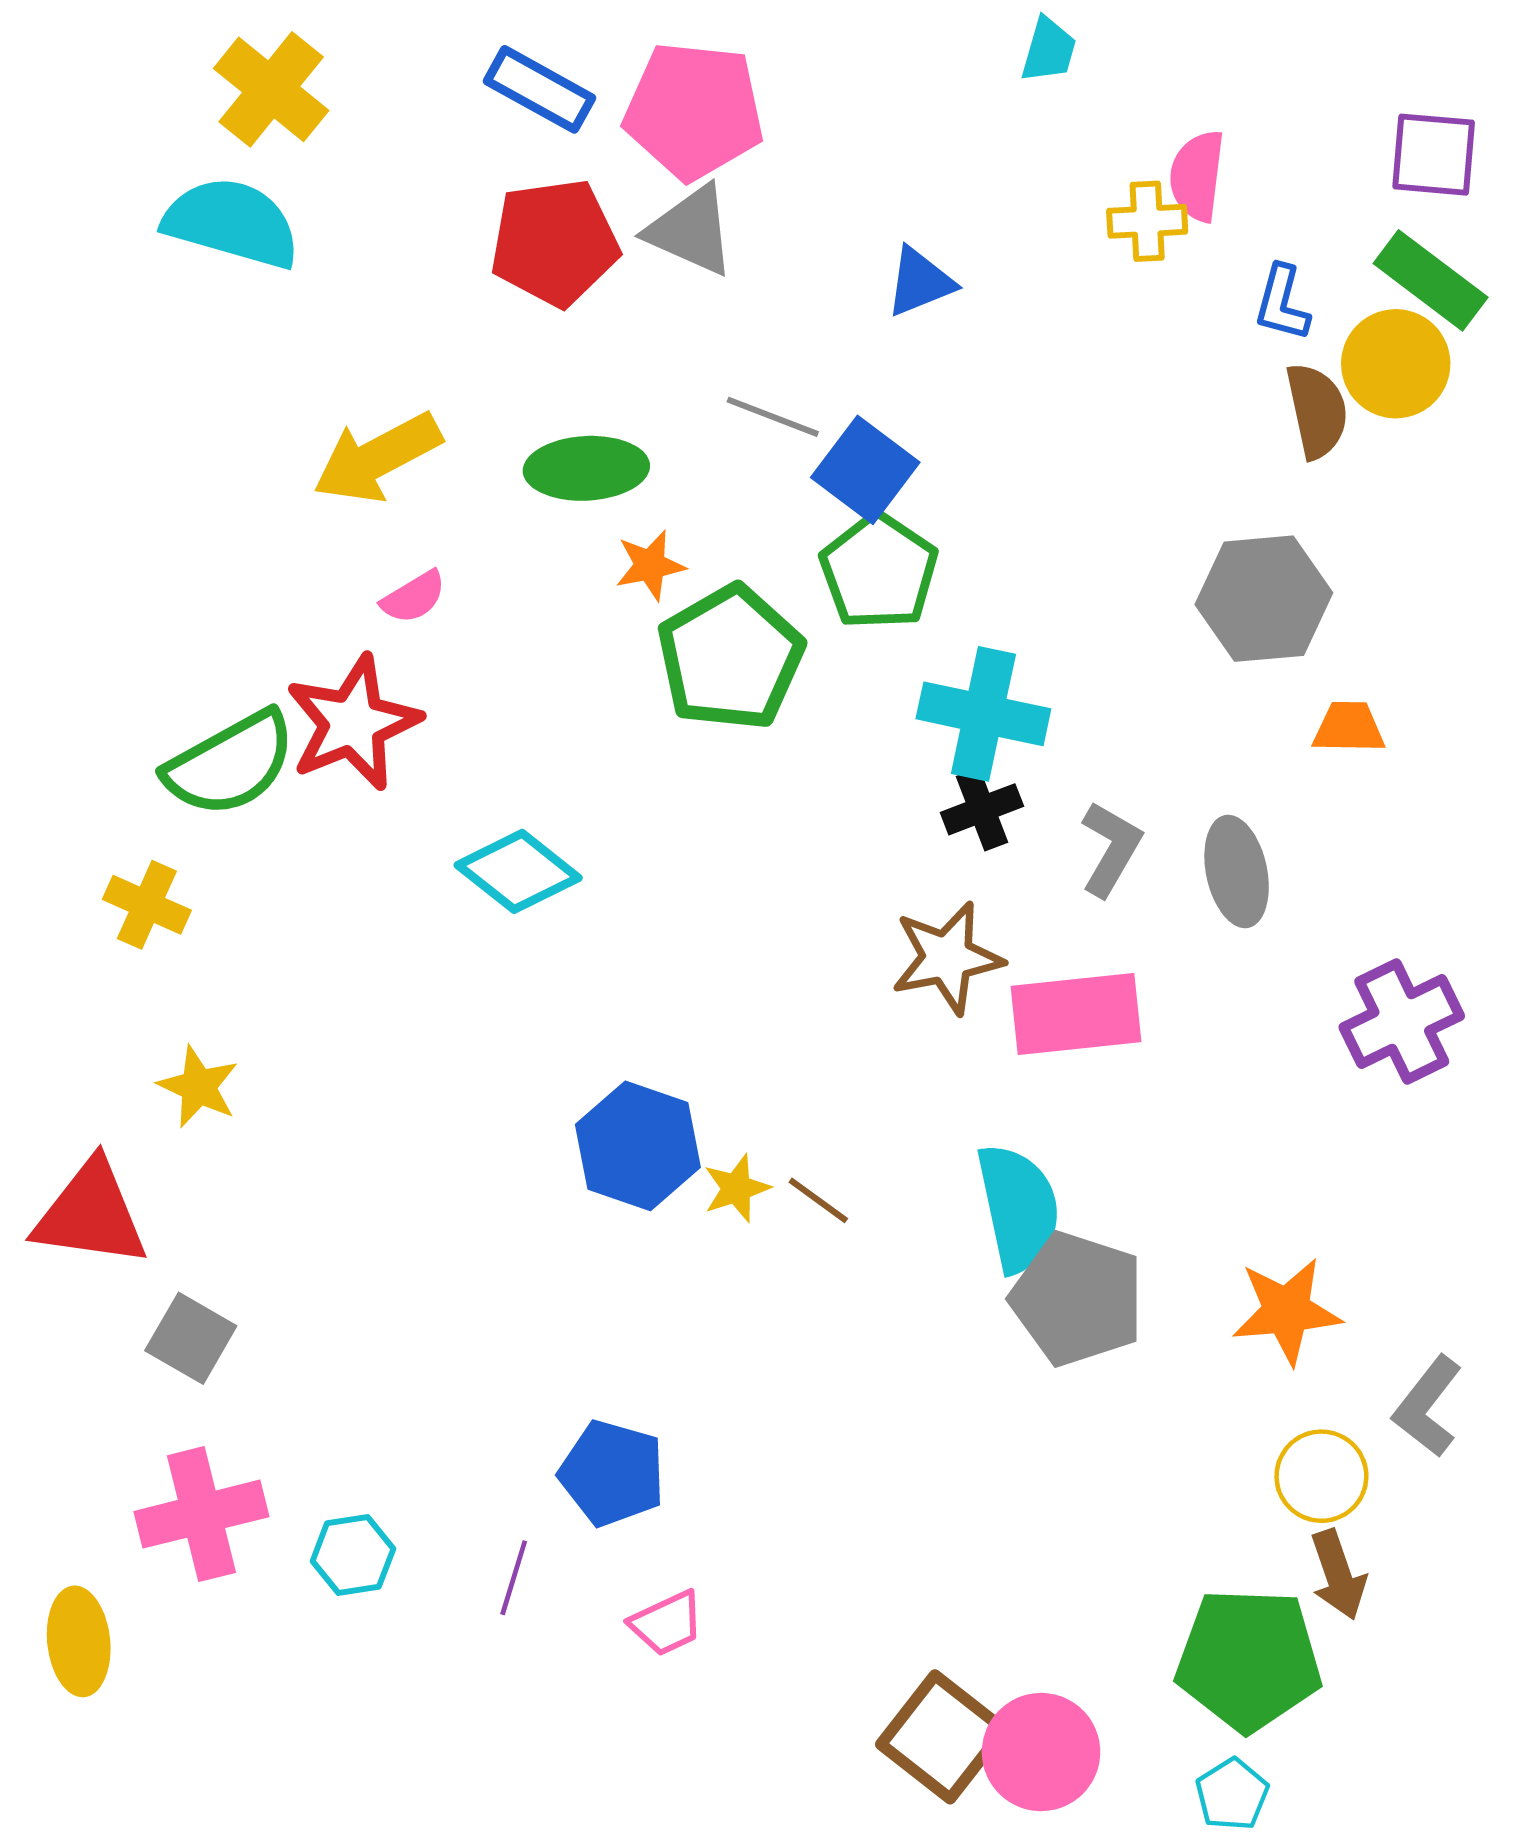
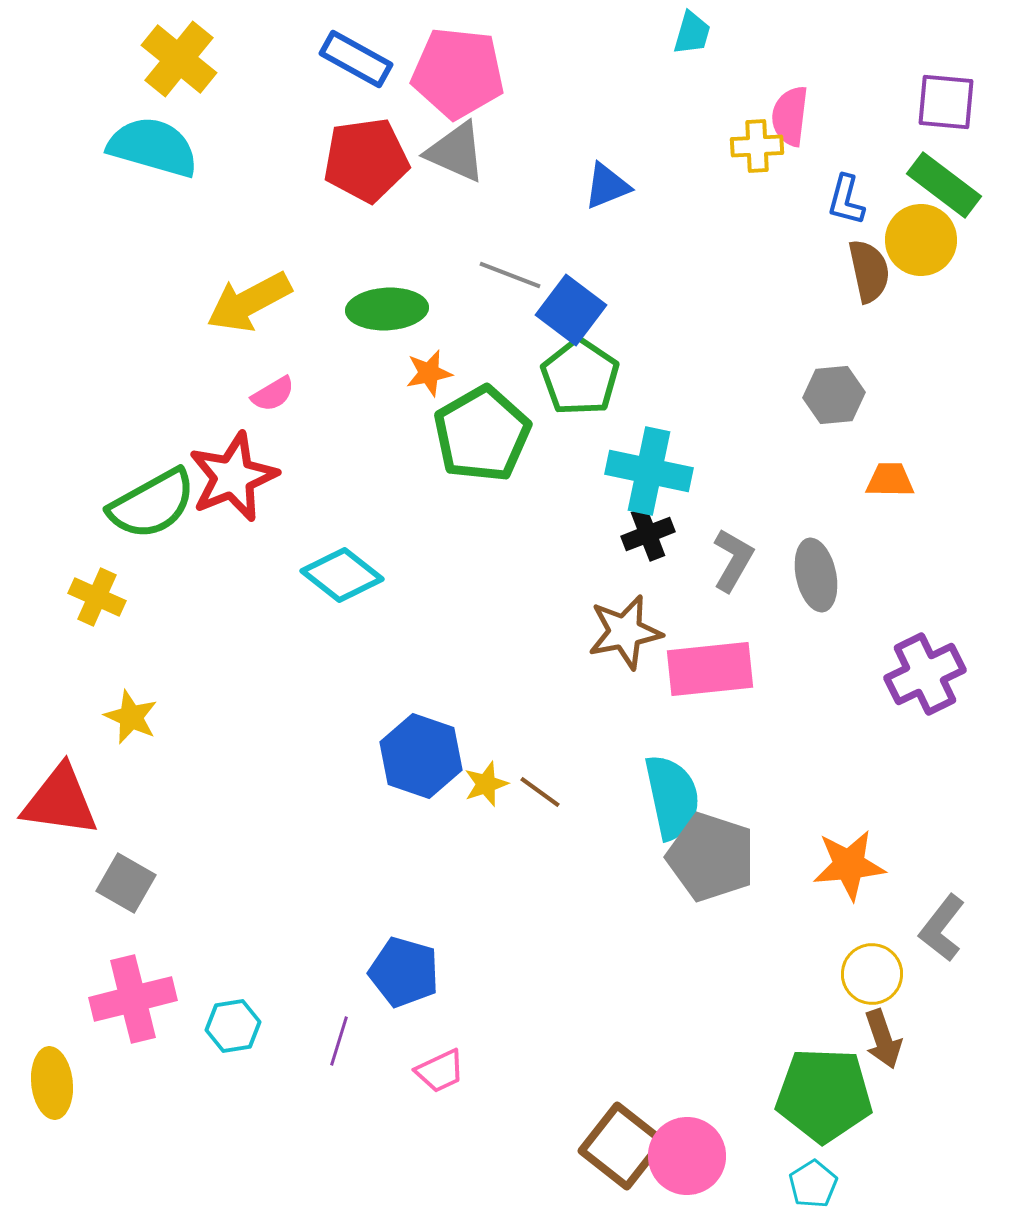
gray hexagon: (1264, 599) -> (834, 395), size x0.7

